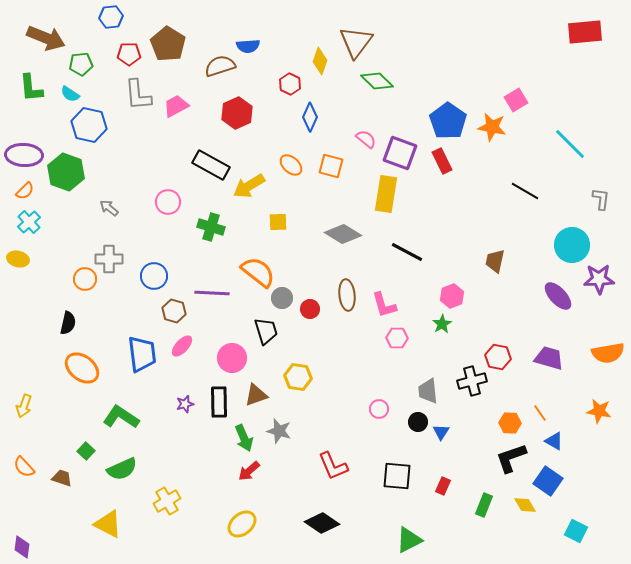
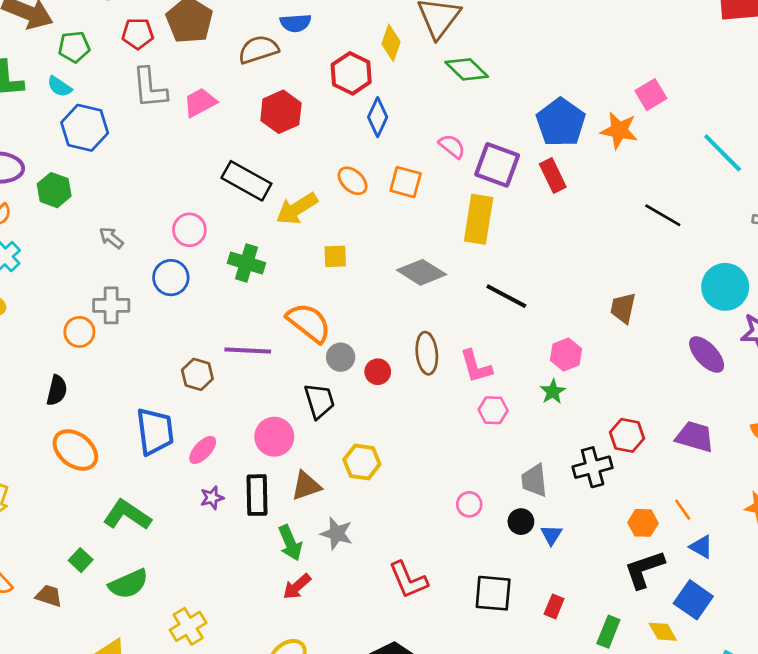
red hexagon: (290, 84) -> (351, 73), size x1.4
green hexagon: (66, 172) -> (54, 190), size x0.7
blue circle: (154, 276) -> (171, 278), moved
pink ellipse: (182, 346) -> (203, 450), moved

